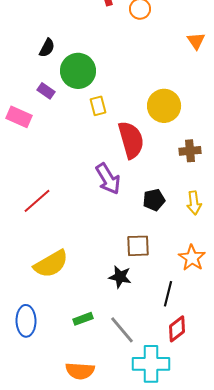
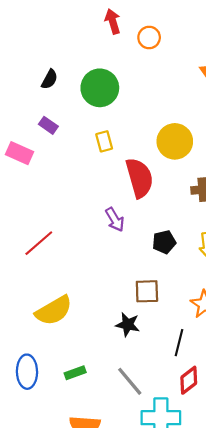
green circle: (78, 71) -> (100, 88), moved
purple arrow: (108, 179) -> (115, 220), size x0.7
green rectangle: (83, 319) -> (75, 373), moved

